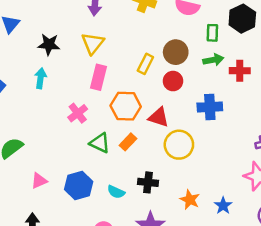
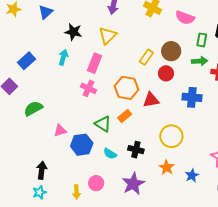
pink rectangle: (99, 77) -> (95, 63), moved
pink cross: (78, 113) -> (89, 88), turned -35
red triangle: (159, 117) -> (151, 100), turned -36
green triangle: (100, 143) -> (103, 124), moved
yellow circle: (179, 145) -> (171, 136), moved
pink triangle: (39, 181) -> (60, 130), moved

